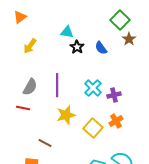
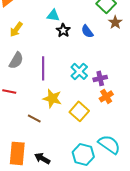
gray semicircle: (30, 87) -> (16, 60), moved
yellow star: (66, 115) -> (52, 98), turned 30
orange cross: (116, 121) -> (106, 96), moved
brown line: (45, 143) -> (34, 118), moved

